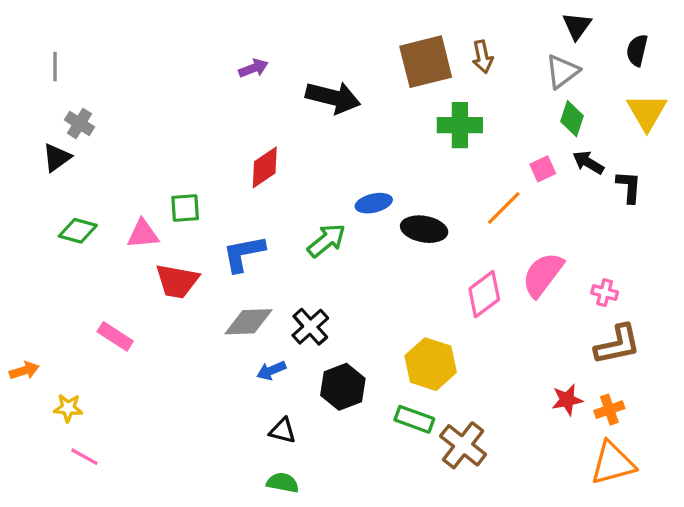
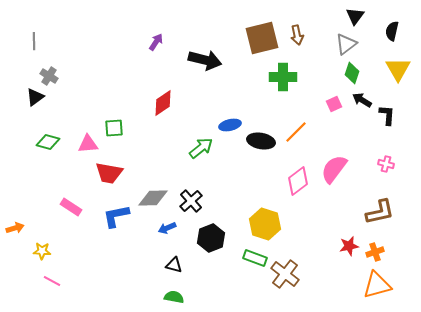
purple arrow: (253, 68) -> (156, 42), turned -36
orange line: (504, 208) -> (296, 132), moved
blue L-shape: (244, 254) -> (116, 216), moved
pink cross: (605, 293) -> (386, 164), moved

